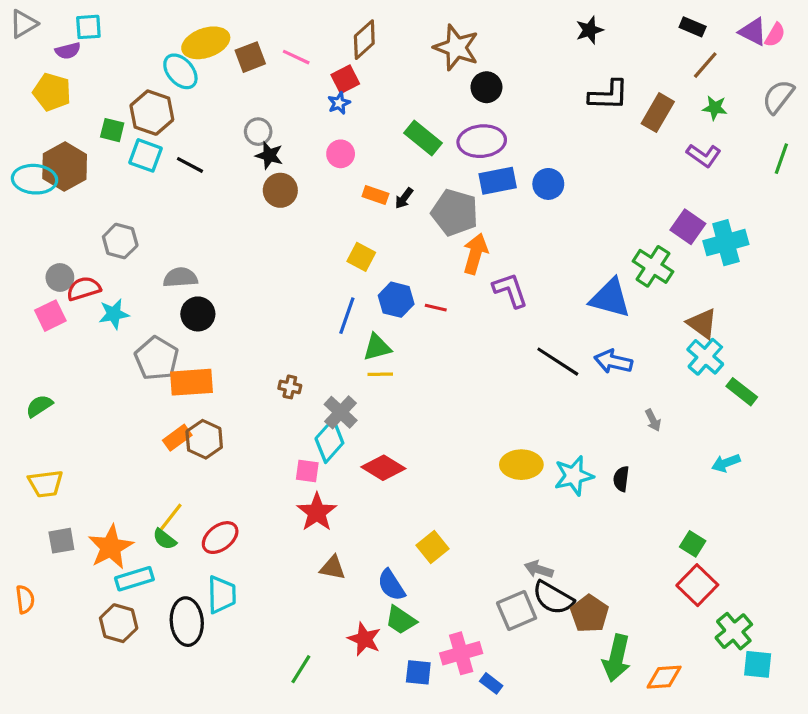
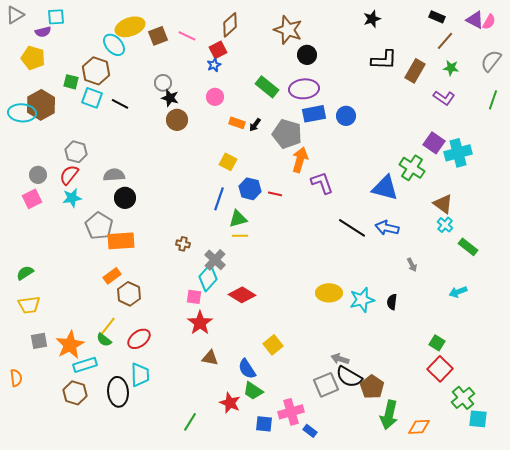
red semicircle: (84, 289) -> (69, 175), moved, turned -35
cyan cross: (705, 357) -> (445, 225), size x0.7
green semicircle: (39, 406) -> (25, 273), moved
brown hexagon: (204, 439) -> (129, 294), moved

